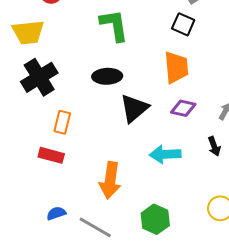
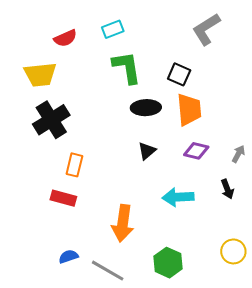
black square: (183, 24) -> (179, 74), moved
black ellipse: (107, 76) -> (146, 108), moved
black triangle: (134, 108) -> (147, 151), size x0.6

